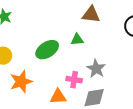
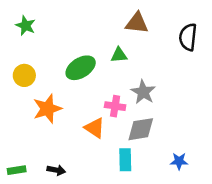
orange triangle: (58, 97) -> (95, 128), turned 36

